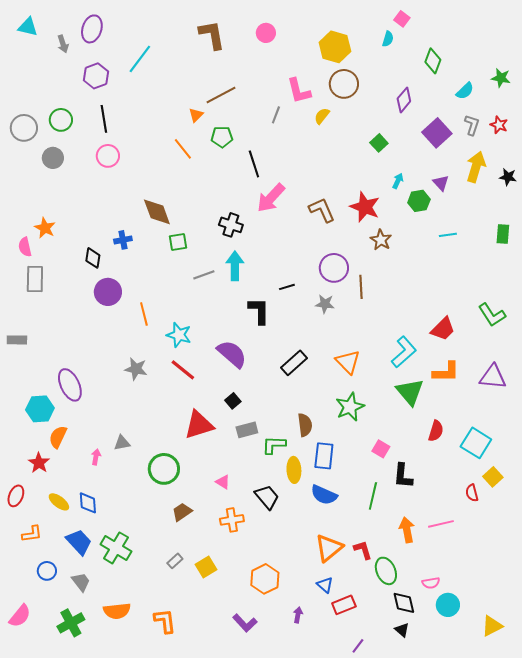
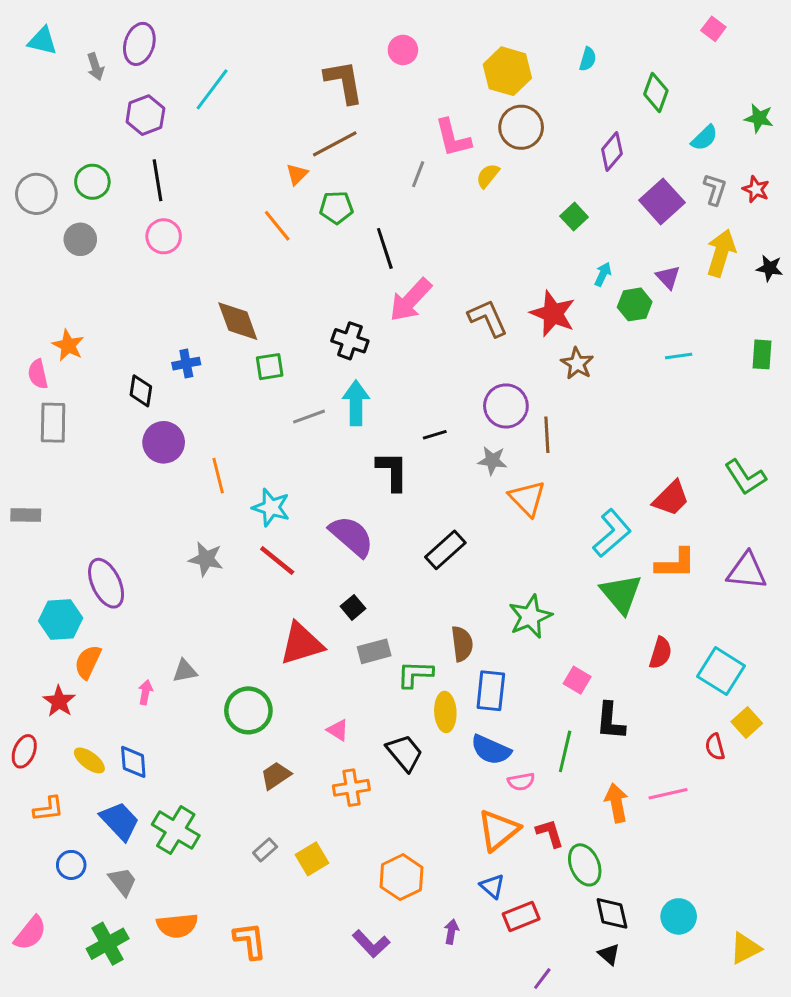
pink square: (402, 19) -> (713, 29), moved
brown L-shape: (212, 35) -> (344, 82), moved
orange triangle: (348, 362) -> (527, 498), moved
pink semicircle: (431, 583) -> (521, 782), moved

